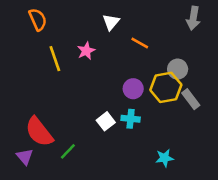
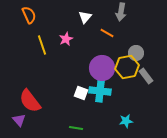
gray arrow: (193, 18) -> (121, 12), moved
purple circle: (133, 89) -> (102, 68), size x1.6
cyan cross: (131, 119) -> (100, 91), size x1.5
white square: (106, 121) -> (81, 93), turned -32
green line: (68, 151) -> (76, 128), moved, turned 56

